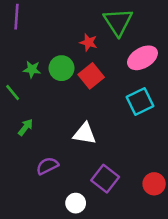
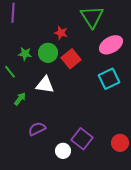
red star: (88, 42) -> (61, 33), moved
white triangle: (85, 134) -> (45, 85), moved
white circle: (76, 203) -> (63, 151), moved

